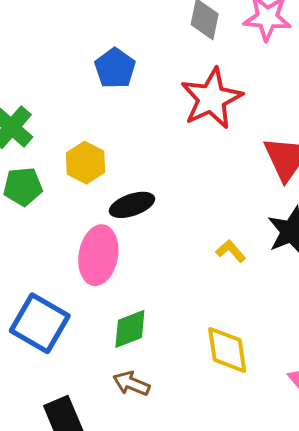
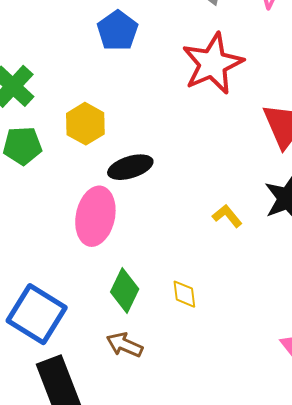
blue square: (40, 323) -> (37, 314), moved
green diamond: (130, 329) -> (125, 290), turned -45
yellow diamond: (227, 350) -> (184, 294), moved, size x0.6

